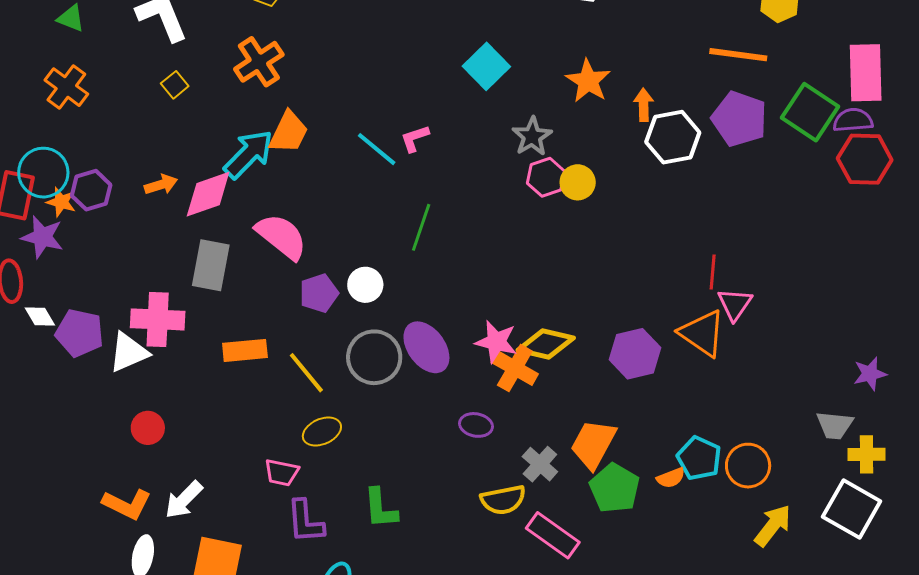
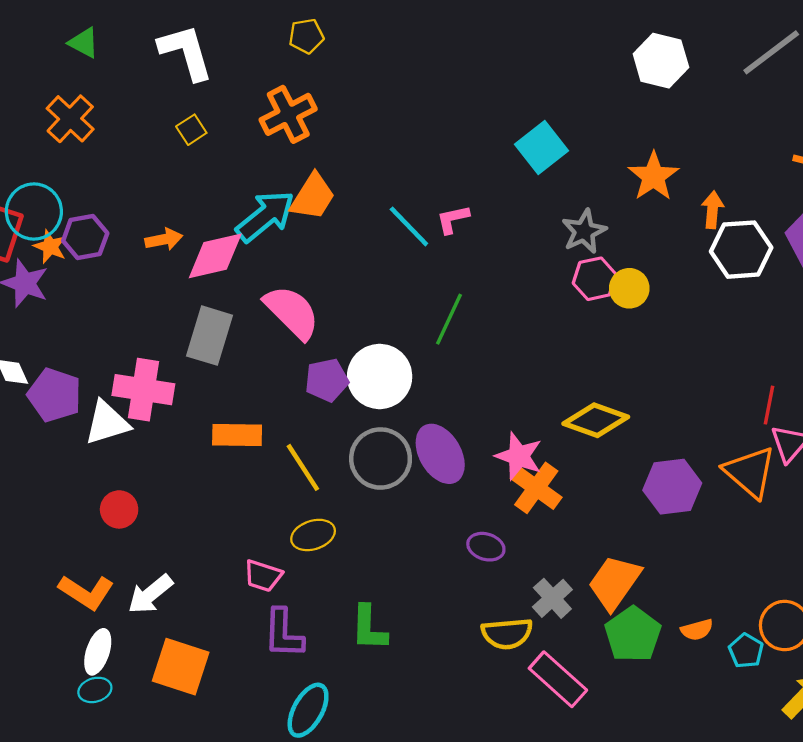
white circle: (365, 285) -> (380, 376), size x1.6
yellow diamond: (546, 344) -> (596, 420), moved
cyan pentagon: (699, 458) -> (746, 651), moved, size x0.7

